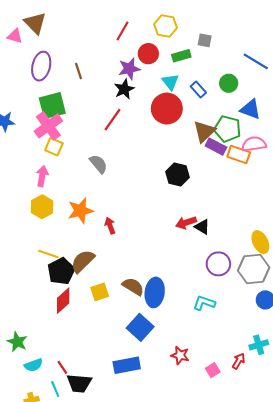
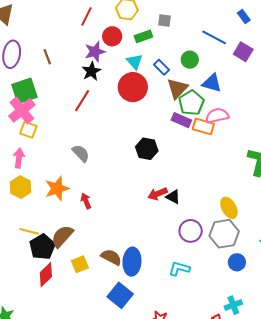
green pentagon: (227, 129) -> (191, 103), turned 30
brown triangle: (204, 131) -> (177, 88), moved
gray semicircle: (98, 164) -> (81, 153), moved

